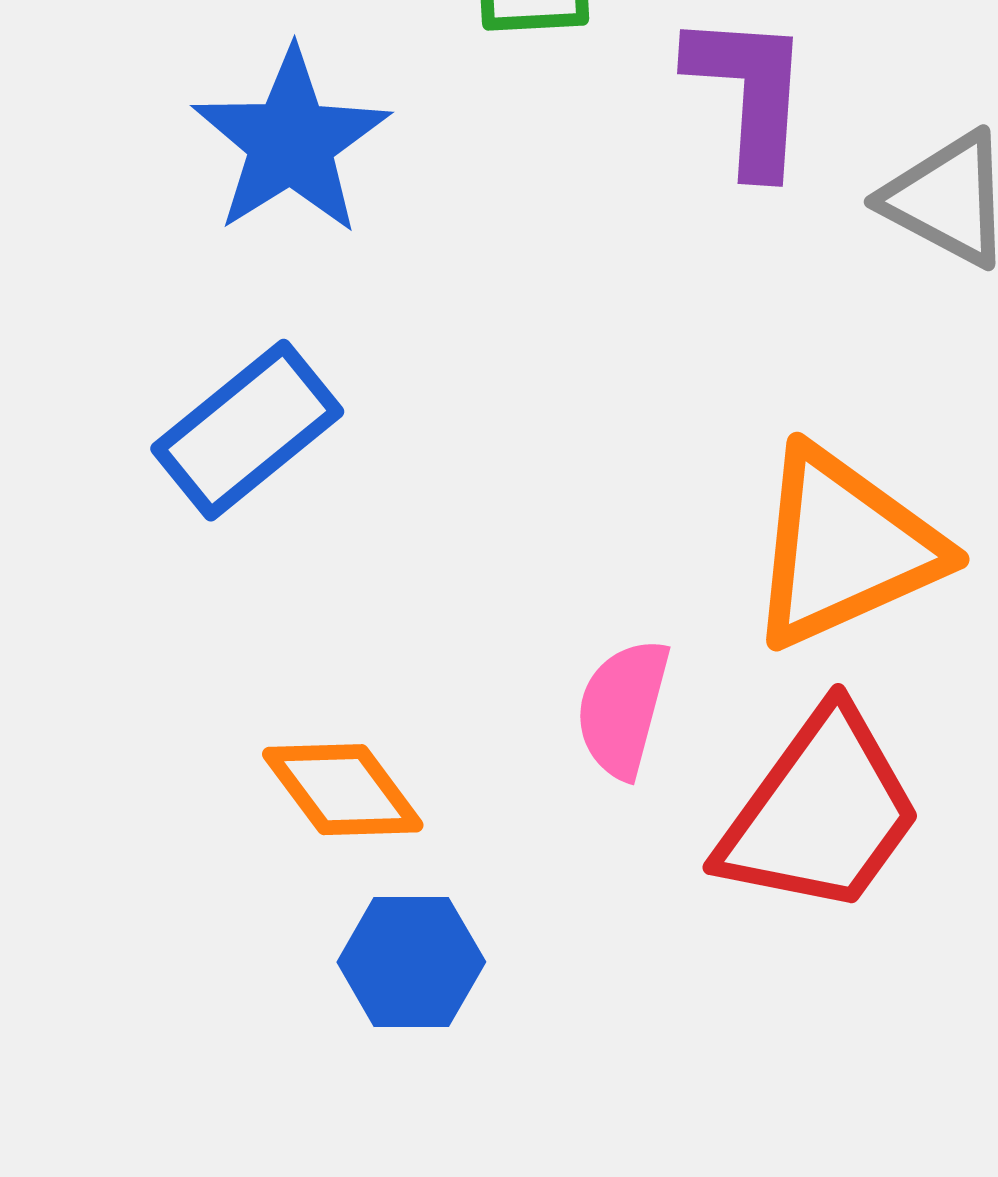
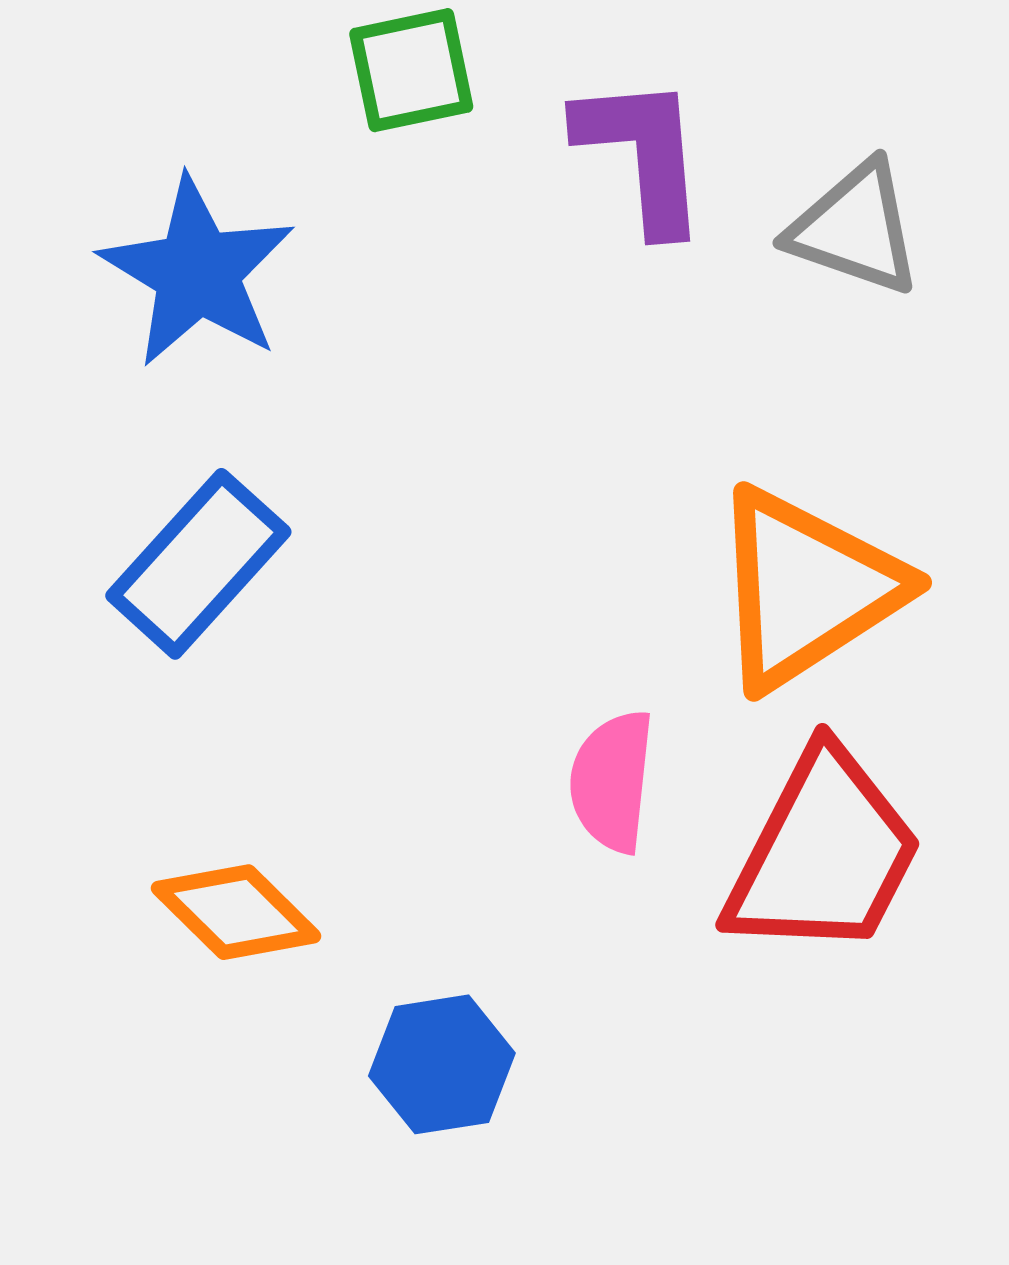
orange diamond: (343, 790) -> (236, 912), moved

